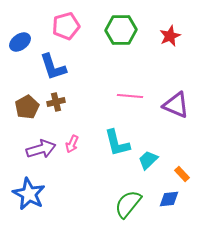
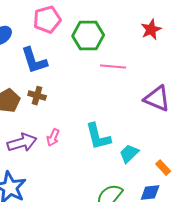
green hexagon: (121, 30) -> (88, 36), moved
pink line: (130, 96) -> (113, 67), moved
brown cross: (56, 102) -> (37, 96), turned 30

